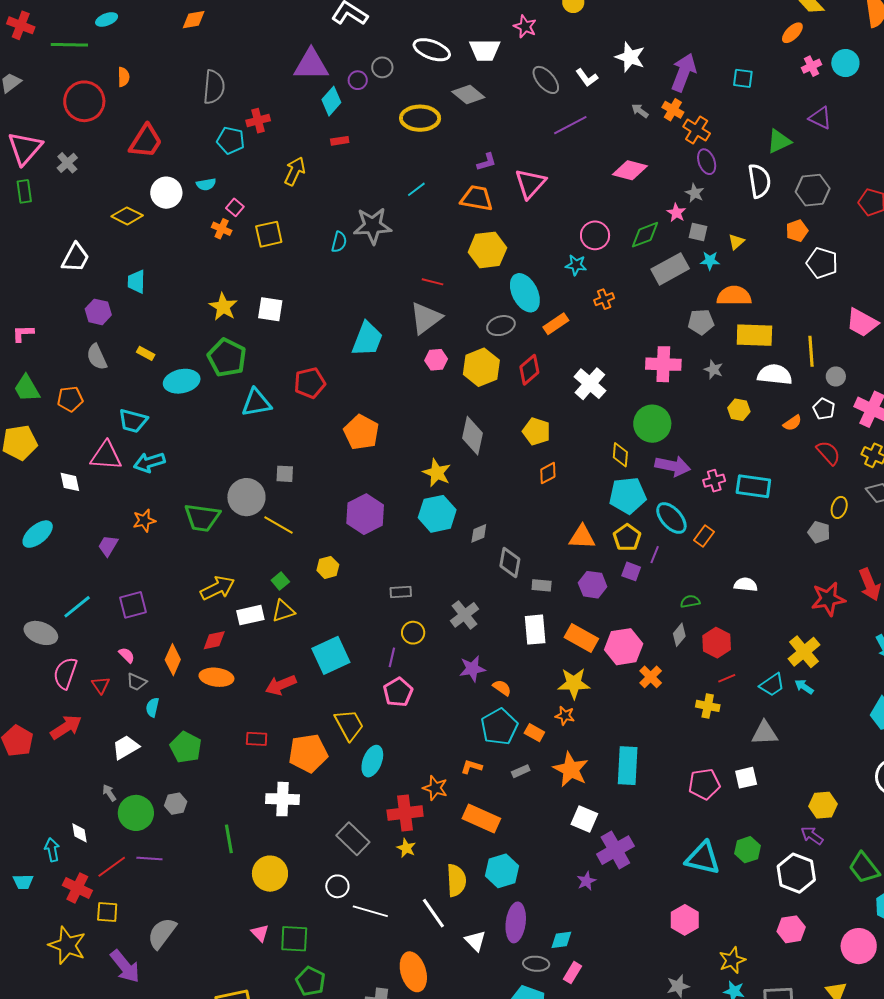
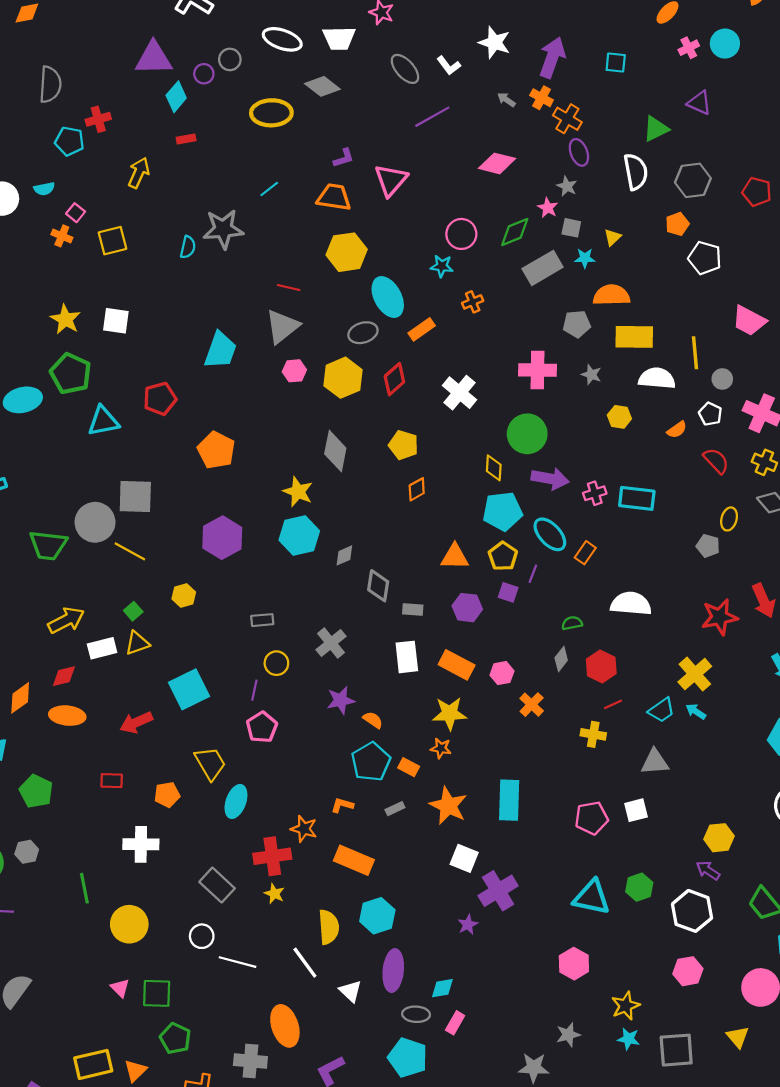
gray square: (285, 474) -> (135, 496), size x1.8
white semicircle: (746, 585) -> (631, 604), size x1.6
pink hexagon: (624, 647) -> (502, 673), size x0.6
orange diamond: (173, 660) -> (20, 698), turned 32
orange pentagon: (308, 753) -> (167, 795), size x0.6

